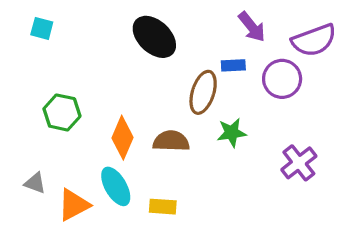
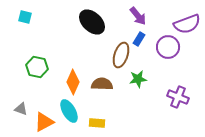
purple arrow: (252, 27) -> (138, 16), moved
blue rectangle: (233, 65) -> (139, 39), turned -56
purple cross: (299, 163) -> (178, 97), turned -30

